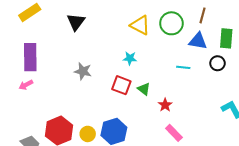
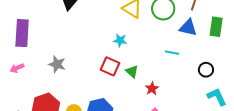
black circle: (218, 63) -> (206, 70), moved
gray star: (83, 71) -> (57, 64), moved
pink arrow: (26, 85) -> (17, 68), moved

